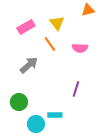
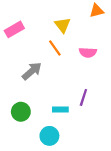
pink rectangle: (26, 27) -> (14, 29), moved
cyan rectangle: (55, 115) -> (60, 110), moved
cyan circle: (36, 124) -> (49, 136), moved

